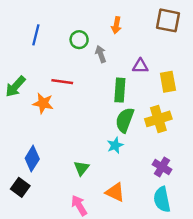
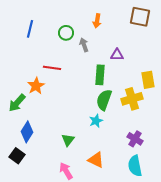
yellow rectangle: (168, 82) -> (148, 80), moved
green arrow: (15, 86) -> (17, 103), moved
orange star: (43, 103) -> (36, 86), turned 30

